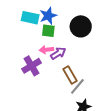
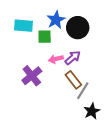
blue star: (48, 16) -> (56, 20), moved
pink arrow: (46, 50) -> (56, 59), moved
purple arrow: (58, 53) -> (73, 58), moved

